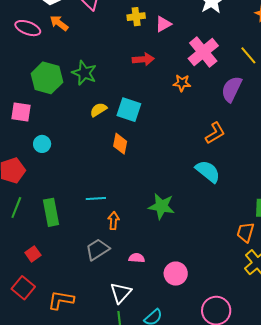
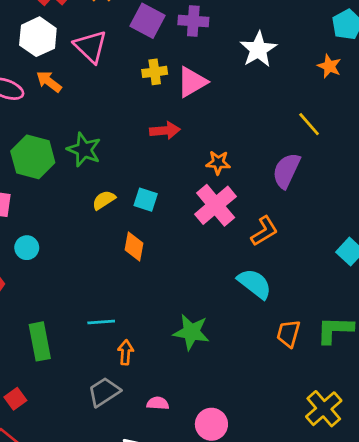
pink triangle: (163, 24) -> (192, 82), size x1.4
pink cross: (203, 52) -> (216, 205), moved
cyan square: (129, 110) -> (146, 200), size x0.7
orange trapezoid: (245, 232) -> (288, 334), moved

